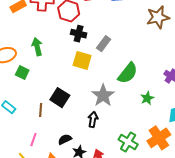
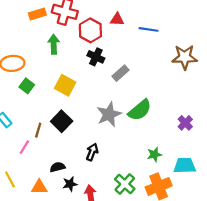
green arrow: (37, 47) -> (54, 44), moved
yellow square: (82, 60) -> (65, 85), moved
gray star: (103, 95) -> (109, 114), moved
green star: (147, 98) -> (154, 155), moved
pink line: (33, 140) -> (24, 147), moved

